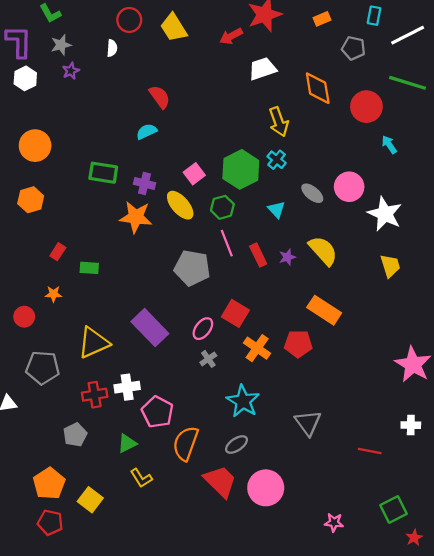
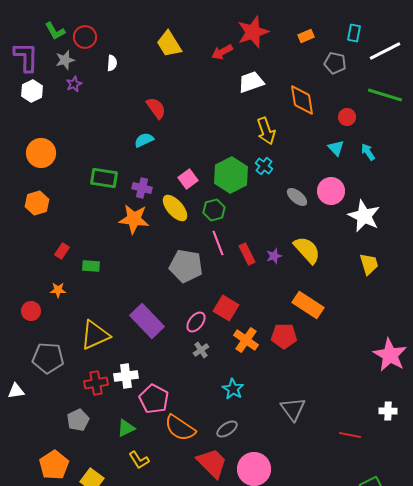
red circle: (129, 20) -> (85, 37), moved
red circle: (366, 107) -> (347, 117), size x0.6
cyan triangle: (277, 209) -> (336, 148), moved
cyan star: (243, 401) -> (233, 389), size x0.7
orange semicircle: (186, 443) -> (180, 428), turned -76

